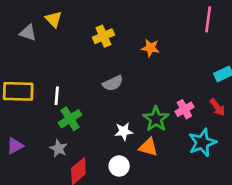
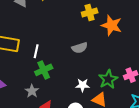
yellow cross: (103, 36) -> (90, 13), moved
orange star: (150, 48) -> (112, 25), size x1.5

